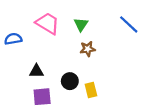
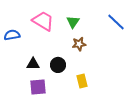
black circle: (70, 81) -> (58, 65), moved

